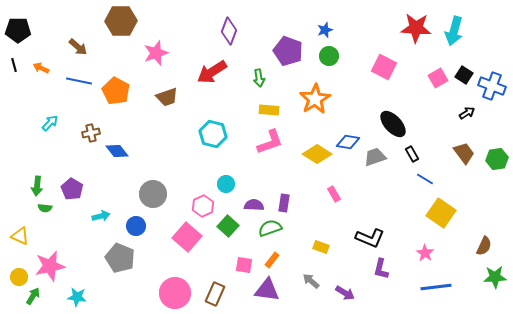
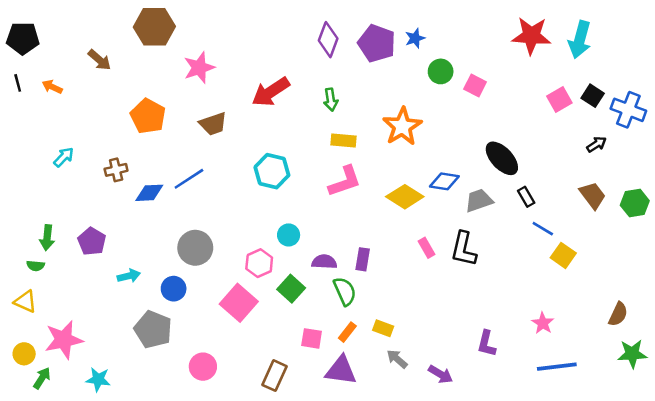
purple diamond: (229, 31) -> (328, 40), moved
purple pentagon: (288, 51) -> (377, 43), moved
green circle: (329, 56) -> (441, 71), moved
pink square: (384, 67) -> (475, 86), moved, size x0.7
blue line: (79, 81) -> (189, 179), moved, turned -45
blue diamond: (117, 151) -> (149, 193), turned -55
green semicircle: (45, 208) -> (36, 266), moved
yellow square: (441, 213) -> (563, 255), moved, size x0.7
green semicircle: (270, 228) -> (345, 291), turned 85
black L-shape: (370, 238) -> (464, 249), moved, turned 80
yellow rectangle: (321, 247) -> (383, 328), moved
pink circle: (175, 293) -> (203, 367), moved, size x0.7

